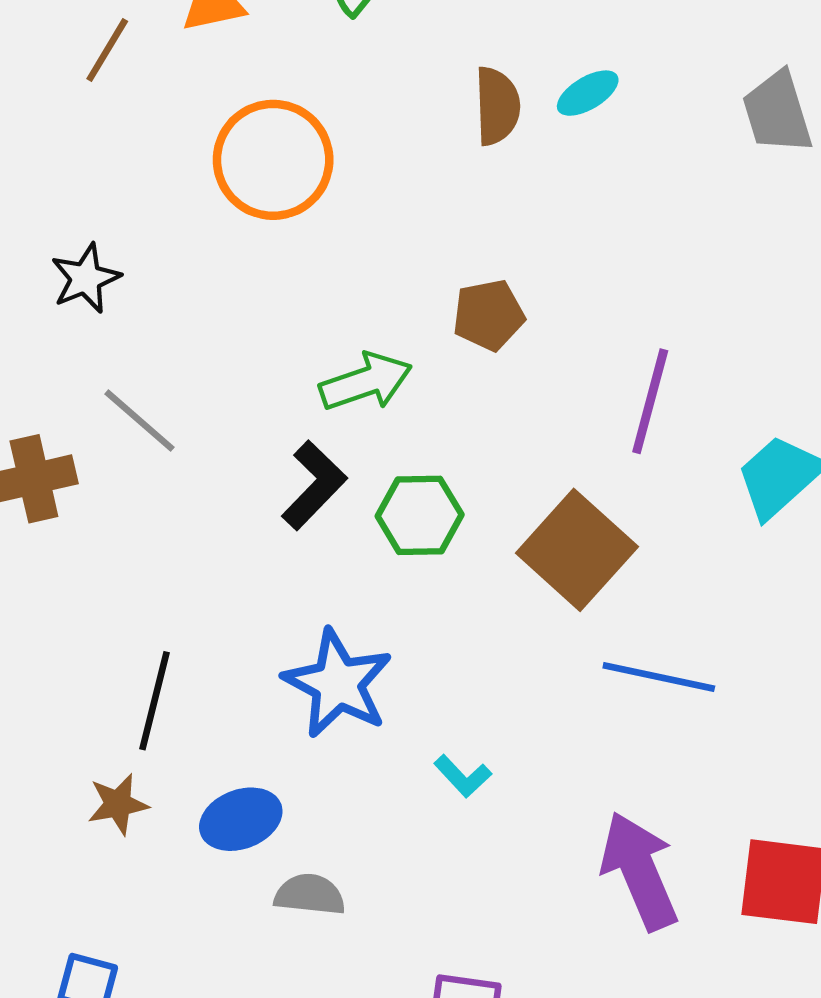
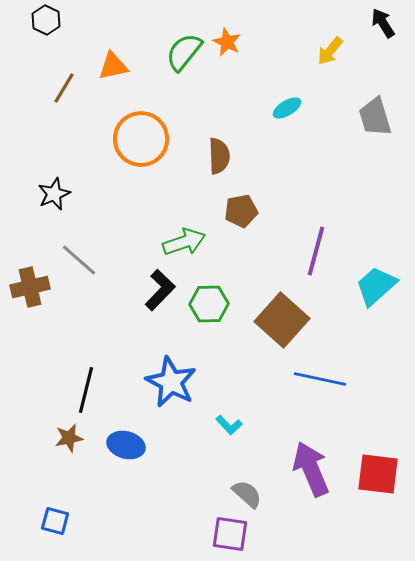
brown semicircle: (497, 106) -> (219, 156), moved
blue ellipse: (241, 819) -> (126, 445), turned 36
gray semicircle: (310, 895) -> (247, 494), moved, turned 36

